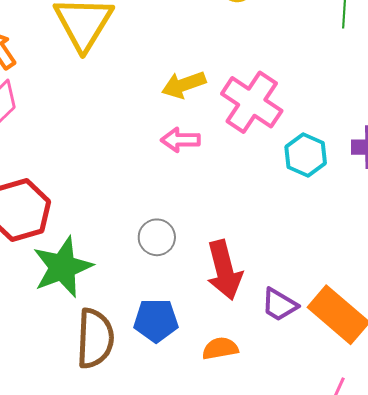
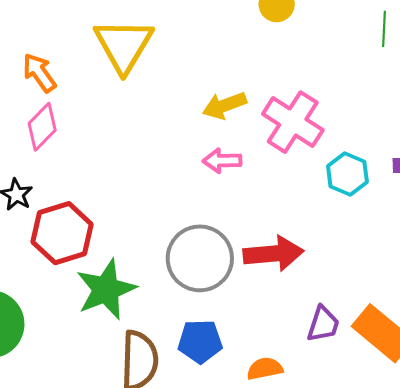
gray circle: (157, 237) -> (200, 258), size x1.8
red arrow: (224, 270) -> (273, 254), moved, turned -80
purple trapezoid: (279, 305) -> (323, 324), turned -102

